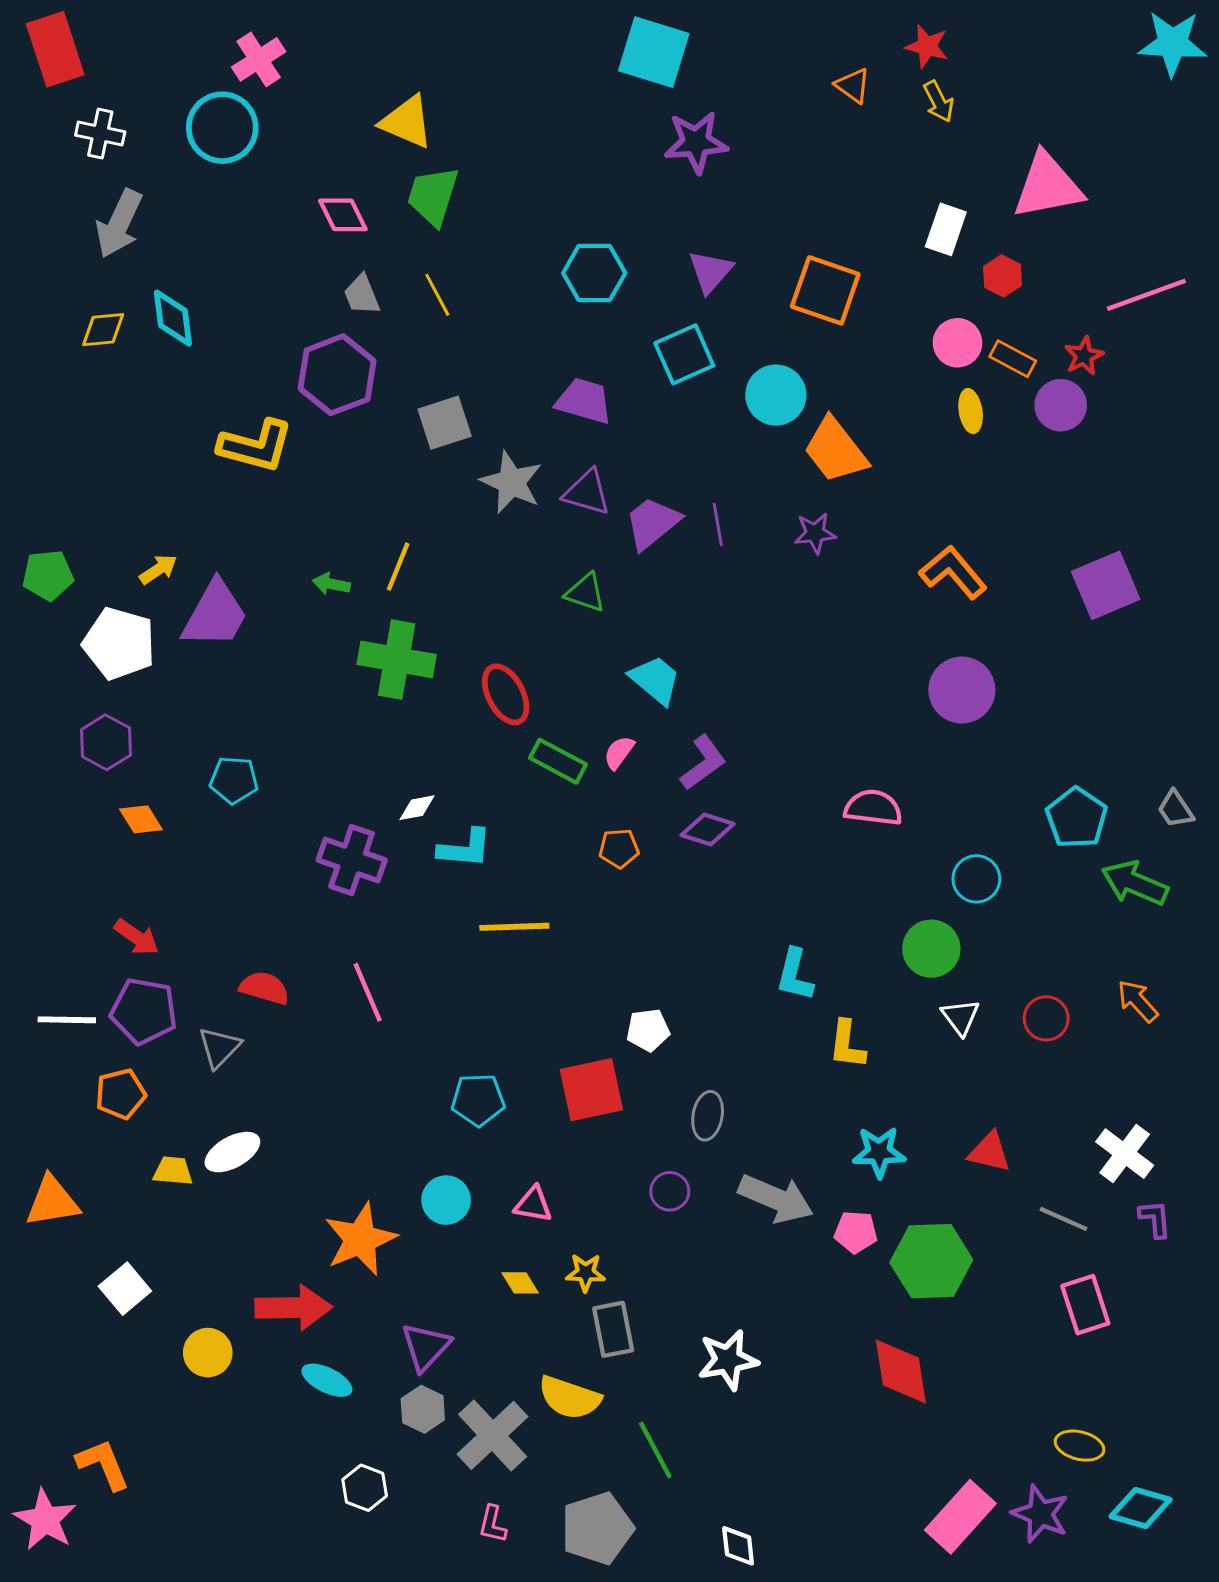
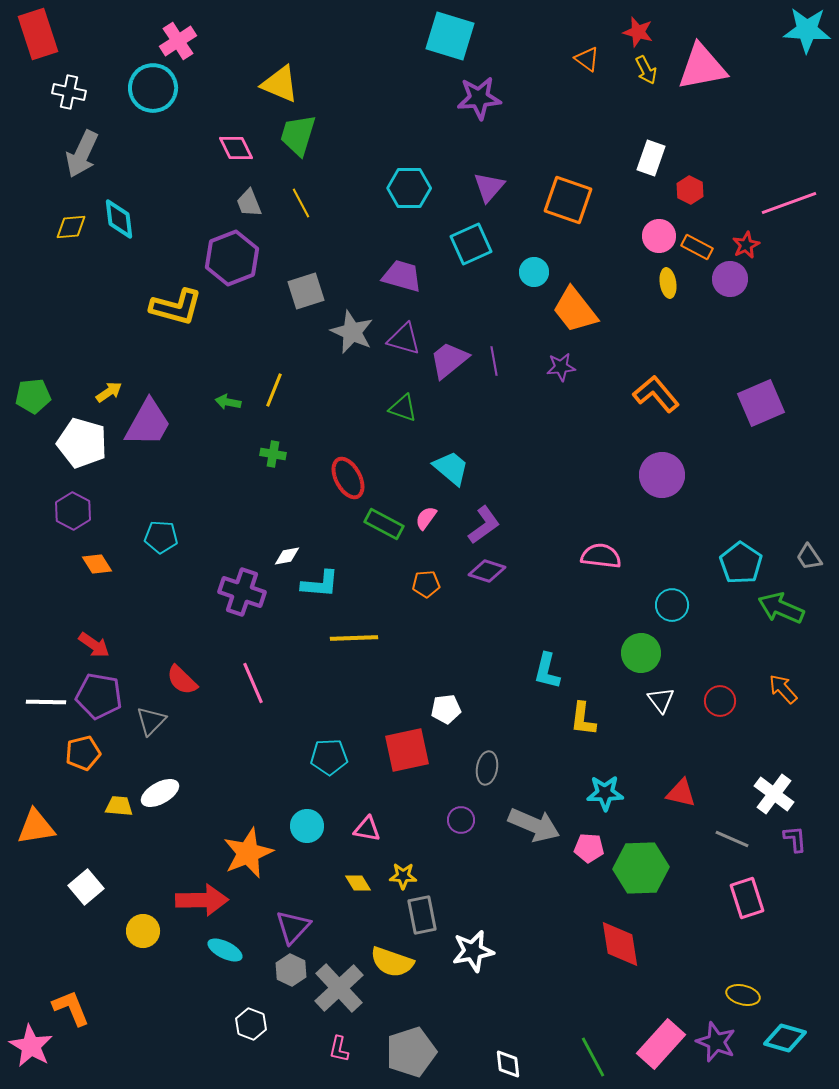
pink triangle: (1048, 186) -> (702, 67), moved
cyan circle: (776, 395) -> (534, 272), size x0.7
green cross: (397, 660) -> (273, 454), size x0.5
red semicircle: (264, 988) -> (182, 680), turned -152
white star: (728, 1360) -> (473, 951), moved
green line: (655, 1450) -> (593, 1057), moved

